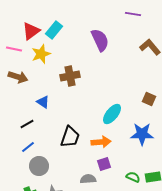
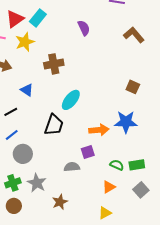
purple semicircle: (100, 40) -> (84, 28), size x0.7
cyan ellipse: (112, 114) -> (71, 100), moved
orange arrow: (101, 142) -> (99, 130), moved

